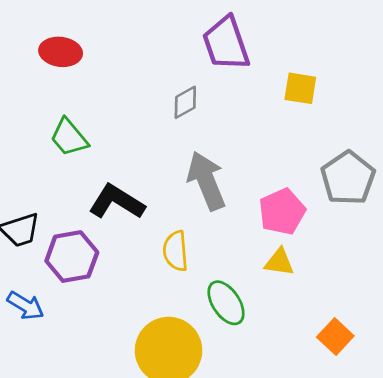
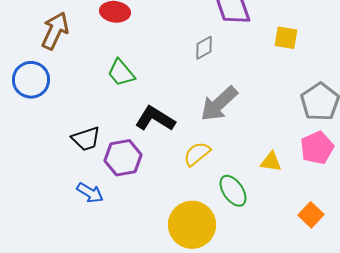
gray arrow: (206, 181) -> (219, 104), turned -111
pink pentagon: (282, 212) -> (317, 148), moved
yellow semicircle: (176, 251) -> (197, 154), turned 56

